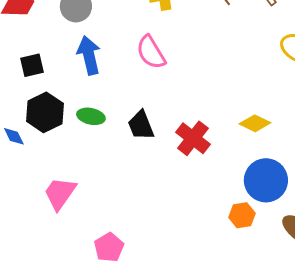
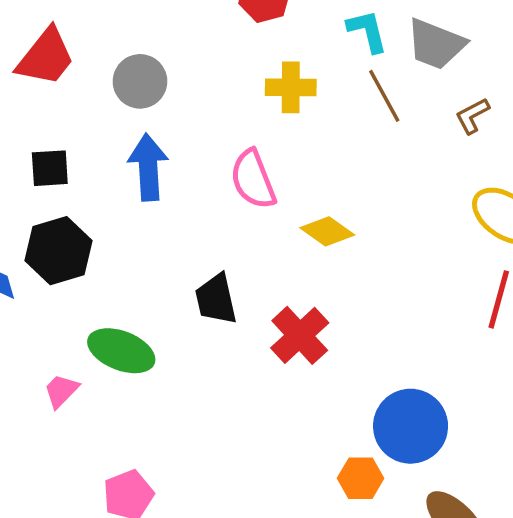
green ellipse: (91, 116) -> (121, 351), moved, size x1.4
yellow diamond: (255, 123) -> (327, 231), moved
pink trapezoid: (60, 193) -> (61, 391), size x0.6

